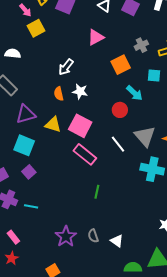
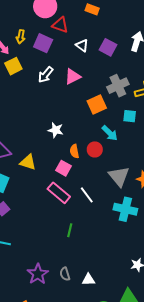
gray cross: (141, 45) -> (118, 86), size x1.5
white arrow: (66, 67) -> (46, 75), moved
orange semicircle: (59, 94) -> (74, 151), moved
pink square: (80, 126) -> (64, 168), moved, size x0.7
white line: (118, 144) -> (87, 195), moved
white triangle: (117, 241) -> (88, 280), turned -40

